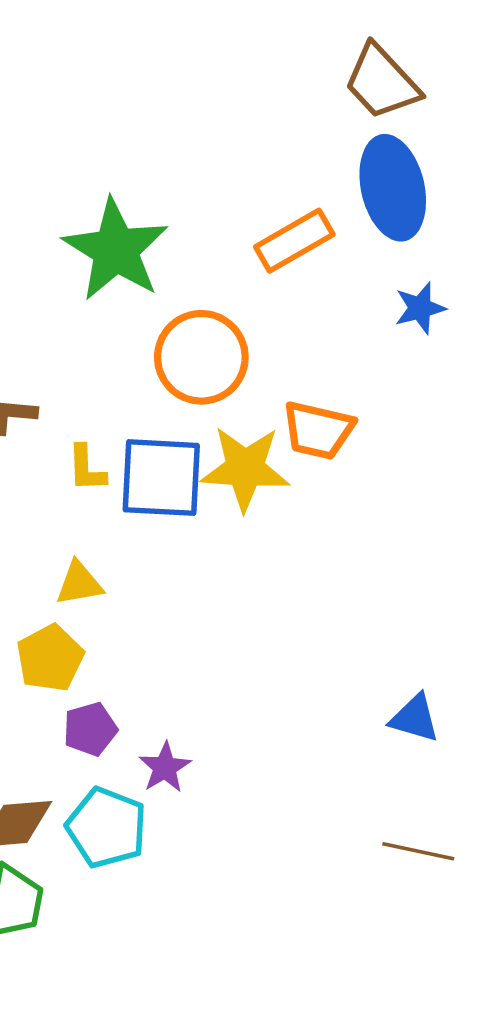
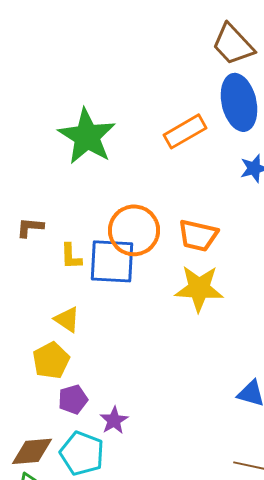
orange circle: (201, 357) -> (134, 230), moved
yellow star: (245, 468) -> (199, 288), moved
yellow triangle: (79, 583) -> (67, 319), turned 44

